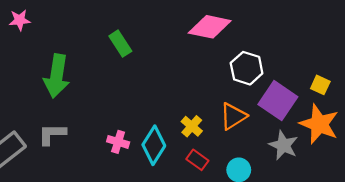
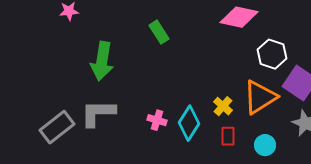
orange triangle: (233, 116) -> (260, 97), size x1.4
gray L-shape: (52, 134) -> (98, 113), size x1.4
red rectangle: (197, 160) -> (228, 136), turned 54

